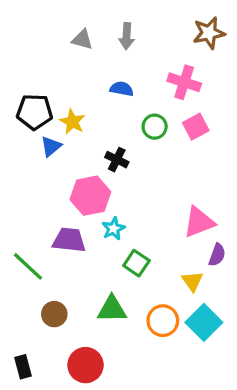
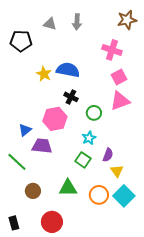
blue semicircle: (122, 89) -> (68, 70), moved, size x1.6
black pentagon: (35, 112) -> (21, 41), moved
green circle: (155, 127) -> (94, 113), moved
blue triangle: (51, 146) -> (25, 130), moved
pink triangle: (199, 222) -> (120, 101), moved
cyan star: (113, 229) -> (89, 138), moved
purple semicircle: (217, 255) -> (108, 155), moved

